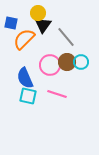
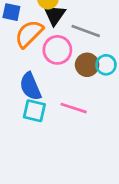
gray line: (66, 37) -> (86, 31), turned -30
pink circle: (50, 65) -> (57, 50), moved

